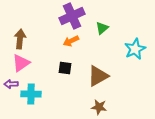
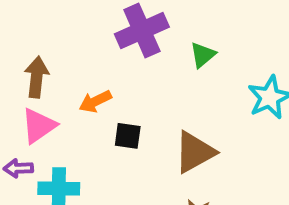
orange arrow: (71, 41) -> (95, 101), moved

